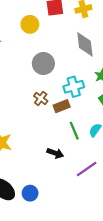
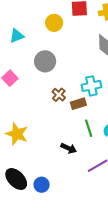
gray circle: (43, 63) -> (45, 61), moved

